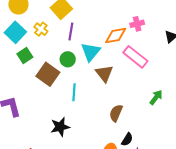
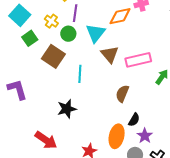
yellow cross: (41, 29) -> (51, 21), moved
pink rectangle: (135, 57) -> (138, 60), moved, turned -50
green circle: (68, 59) -> (68, 34), moved

